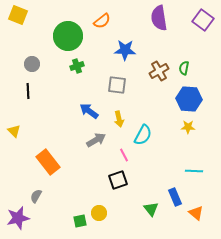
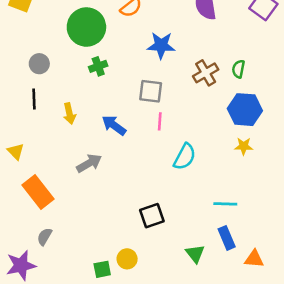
yellow arrow: (119, 119) -> (69, 113), moved
gray arrow: (96, 140) -> (89, 163), moved
pink line: (124, 155) -> (160, 121), moved, turned 32
orange rectangle: (48, 162) -> (38, 192), moved
cyan line: (194, 171) -> (225, 204), moved
orange triangle: (196, 213) -> (254, 259), turned -35

